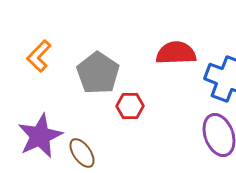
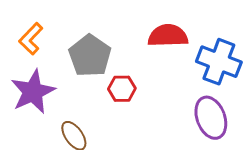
purple star: (40, 136) -> (33, 92), moved

